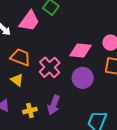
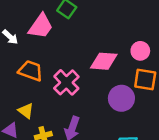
purple circle: (83, 78) -> (121, 98), moved
yellow triangle: (17, 80) -> (26, 111), moved

